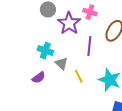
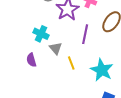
purple semicircle: (39, 78) -> (31, 60), turned 104

